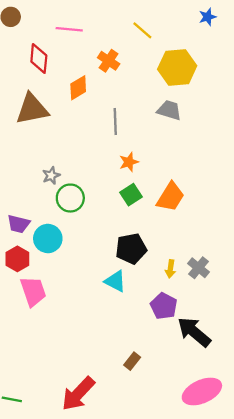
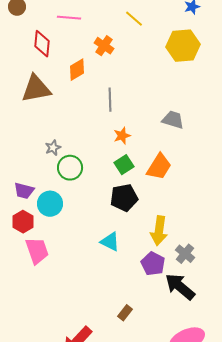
yellow hexagon: (177, 68) -> (183, 46), moved
gray trapezoid: (169, 110) -> (173, 120), moved
black pentagon: (131, 249) -> (124, 198), moved
gray cross: (199, 268) -> (185, 254), moved
yellow arrow: (170, 269) -> (159, 231), size x1.8

